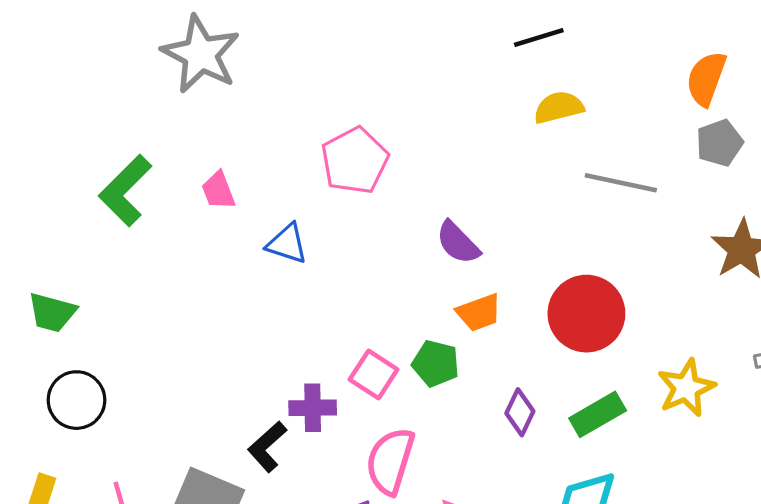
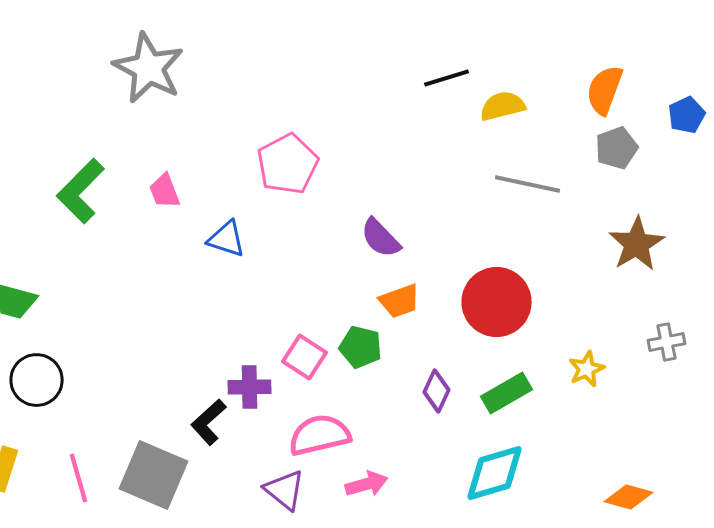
black line: (539, 38) -> (446, 78), moved
yellow semicircle: (559, 107) -> (502, 106), moved
yellow star: (686, 388) -> (586, 369), size x0.7
pink semicircle: (390, 461) -> (320, 435), turned 60

